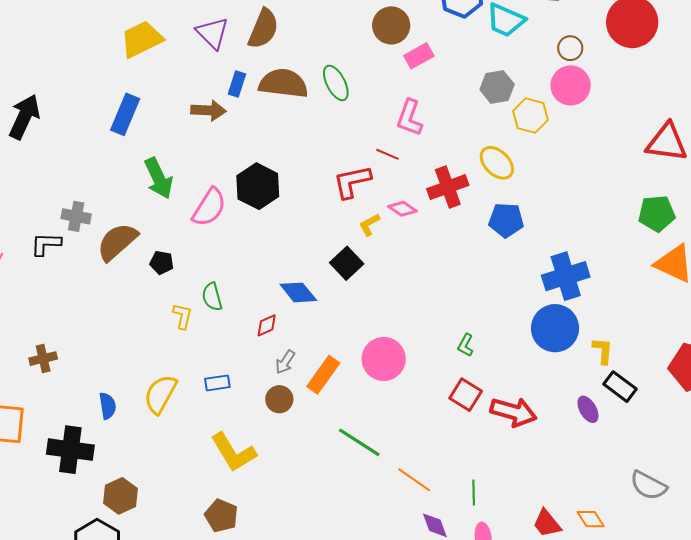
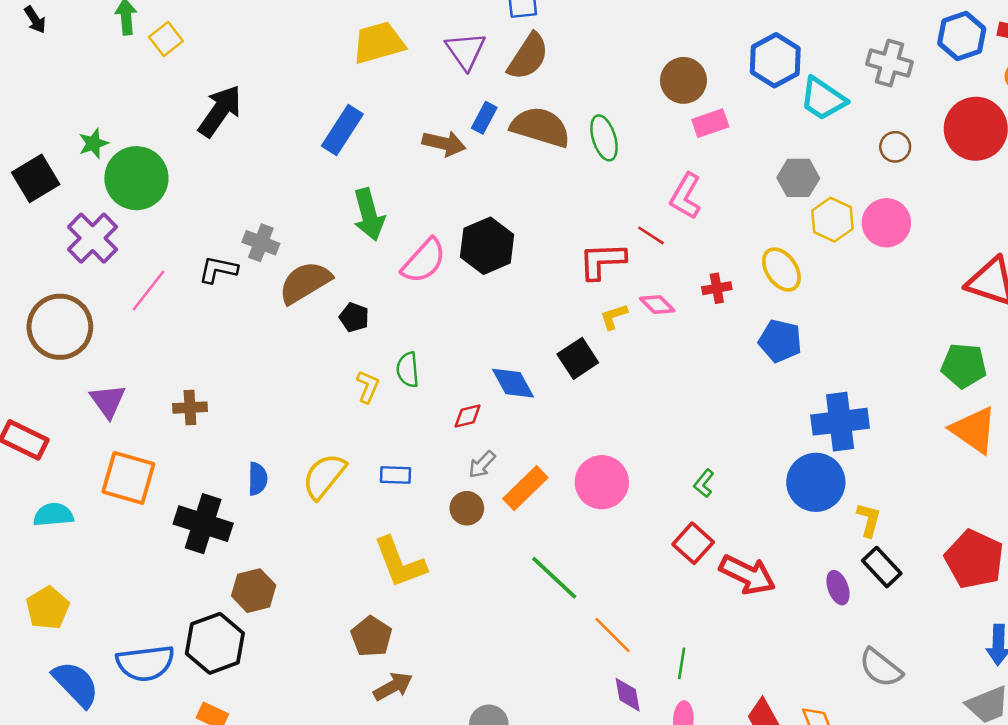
pink circle: (571, 85) -> (886, 223), moved
red cross: (448, 187) -> (717, 288), size x0.6
gray semicircle: (648, 485) -> (881, 668), moved

